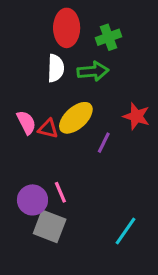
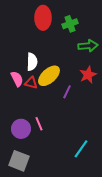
white semicircle: (56, 68) -> (32, 62), moved
green arrow: (93, 71) -> (88, 46), moved
red star: (136, 116) -> (88, 75), turned 30
gray square: (50, 226) -> (19, 161), moved

